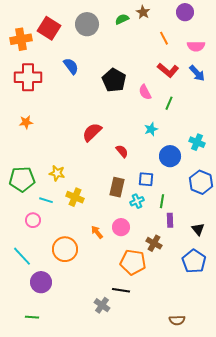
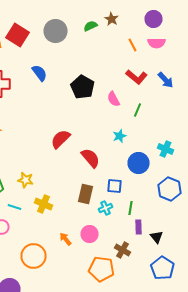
pink semicircle: (196, 46) -> (156, 43), moved
red semicircle: (122, 151) -> (90, 158), size x1.5
black triangle: (198, 229) -> (156, 237), moved

